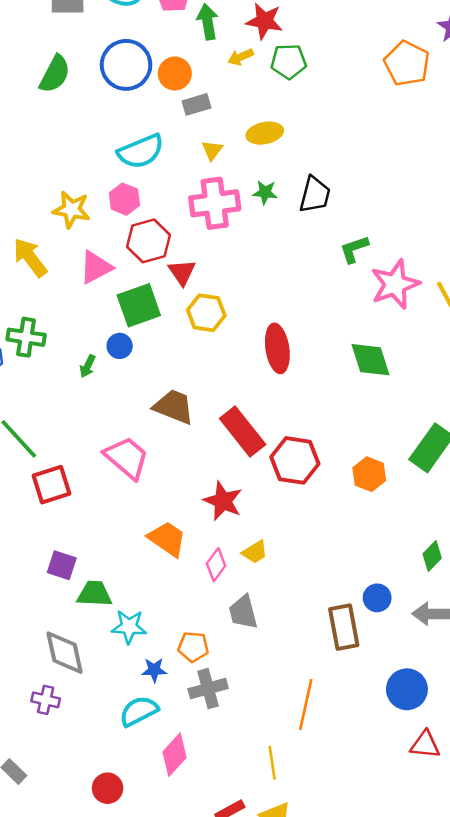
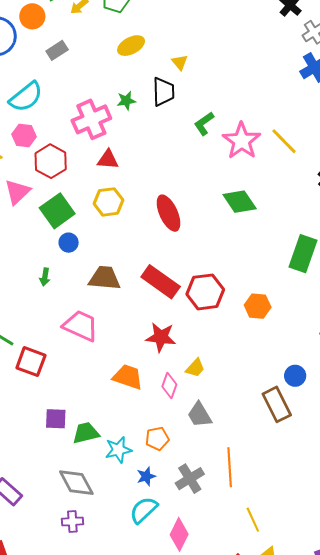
orange circle: (175, 74) -> (32, 16), moved
yellow ellipse: (265, 133) -> (131, 46), moved
yellow triangle: (212, 150) -> (180, 62), moved
red triangle: (182, 272) -> (108, 160), moved, turned -35
blue circle: (120, 346) -> (69, 243), moved
green arrow: (88, 366) -> (45, 277), moved
orange hexagon: (369, 474) -> (258, 306), moved
red square: (51, 485) -> (31, 362), turned -36
orange pentagon: (193, 647) -> (157, 439), moved
orange line: (306, 704) -> (230, 467), moved

